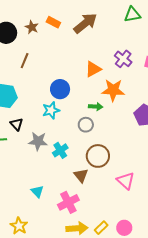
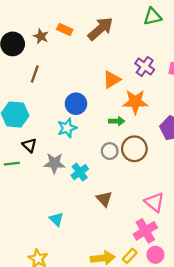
gray circle: (86, 125) -> (110, 151), moved
brown circle: (98, 156) -> (134, 149), moved
pink cross: (68, 202) -> (145, 231), moved

